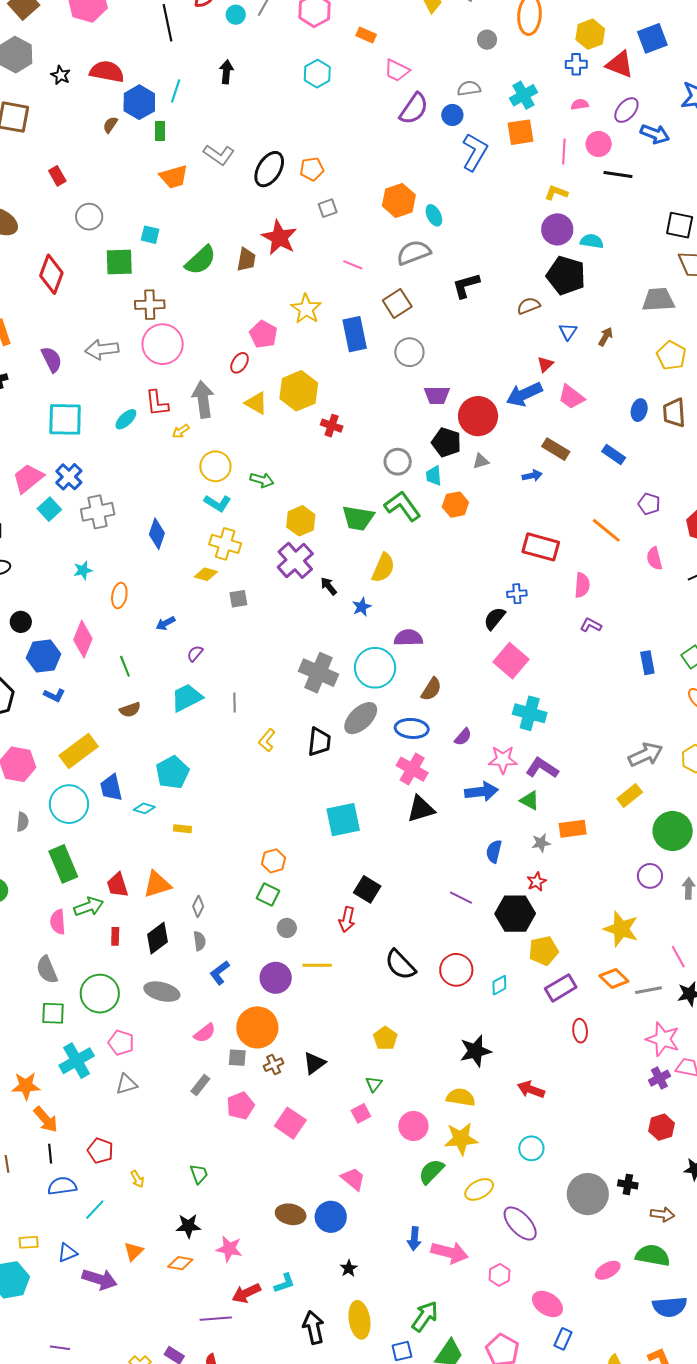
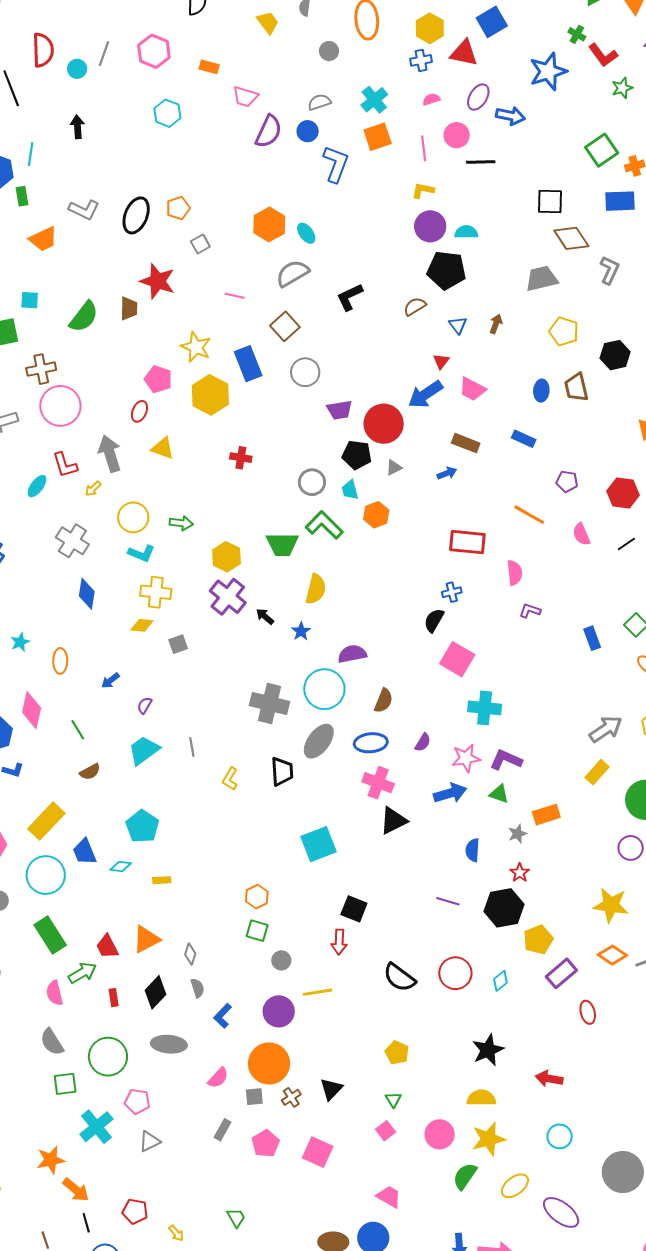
yellow hexagon: (299, 391) -> (210, 395), moved
gray cross: (98, 512) -> (72, 541), moved, turned -36

